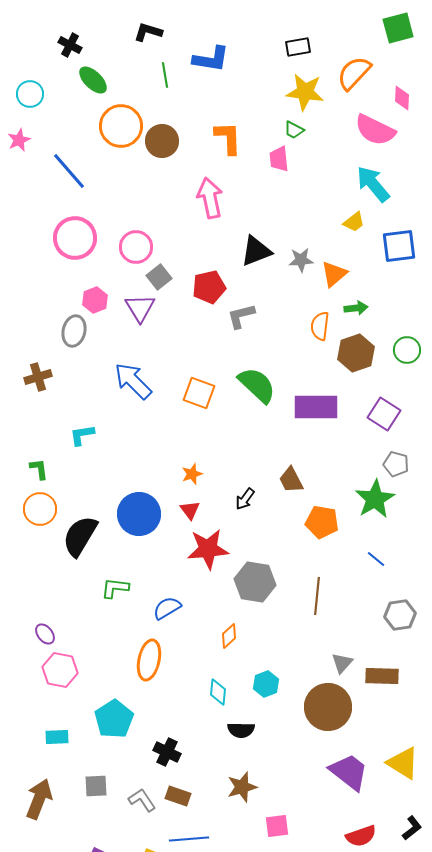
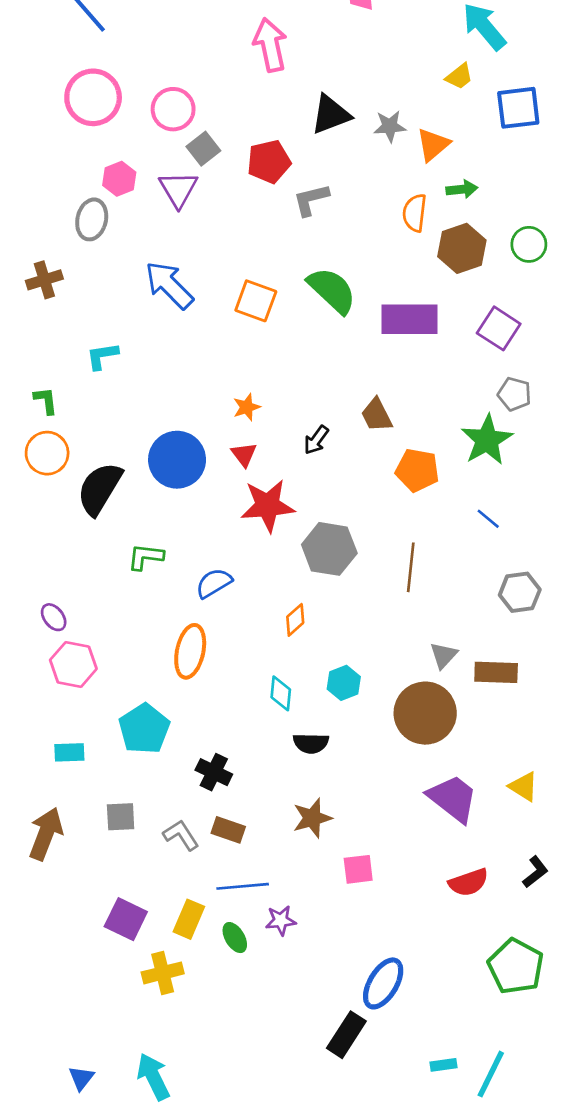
yellow triangle: (403, 763) -> (524, 787), size x0.7

